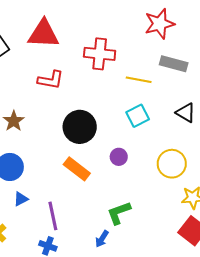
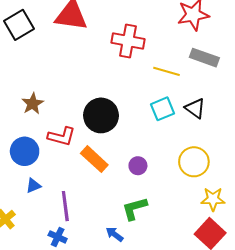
red L-shape: (51, 80) -> (61, 136), moved
black triangle: (186, 113) -> (195, 108), moved
purple circle: (119, 157) -> (138, 166), moved
blue arrow: (102, 239) -> (115, 234), turned 90

